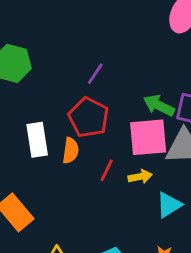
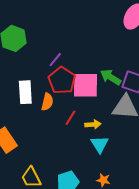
purple line: (95, 74) -> (55, 60), moved
pink square: (148, 137) -> (86, 85), moved
cyan triangle: (169, 205) -> (100, 144), moved, turned -36

